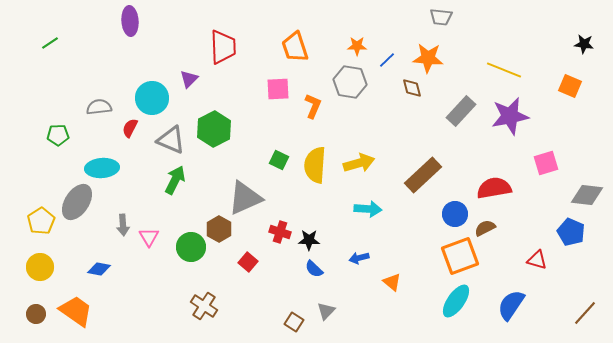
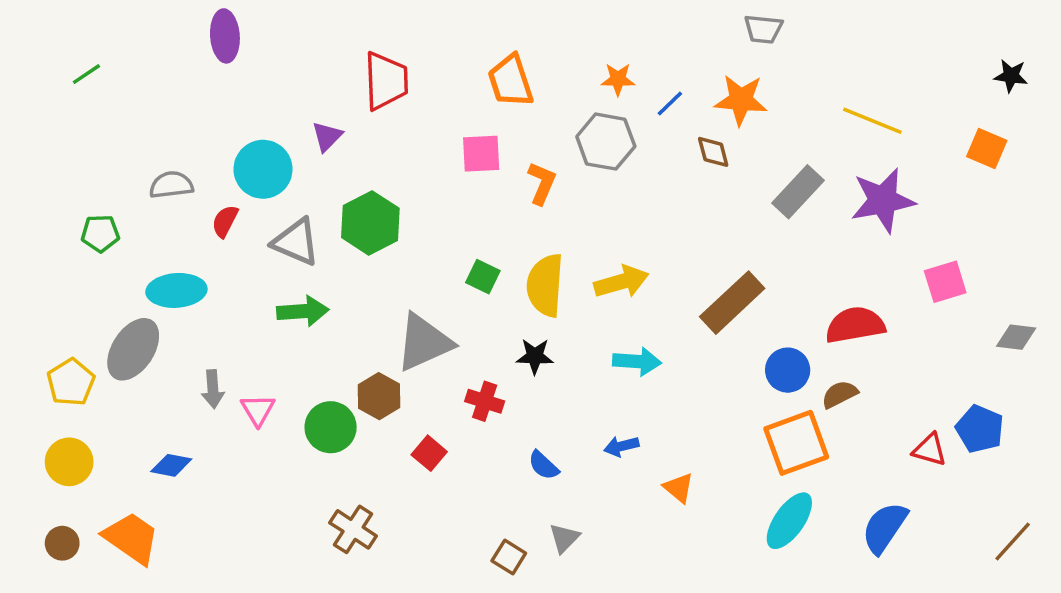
green arrow: (175, 180) -> (303, 311), turned 60
gray diamond: (587, 195) -> (1016, 337), size x0.7
blue pentagon: (571, 232) -> (980, 429), moved
black star: (309, 240) -> (535, 356), moved

